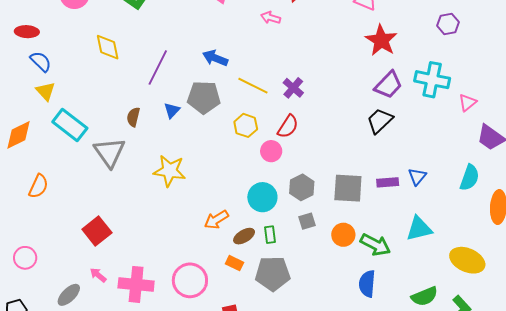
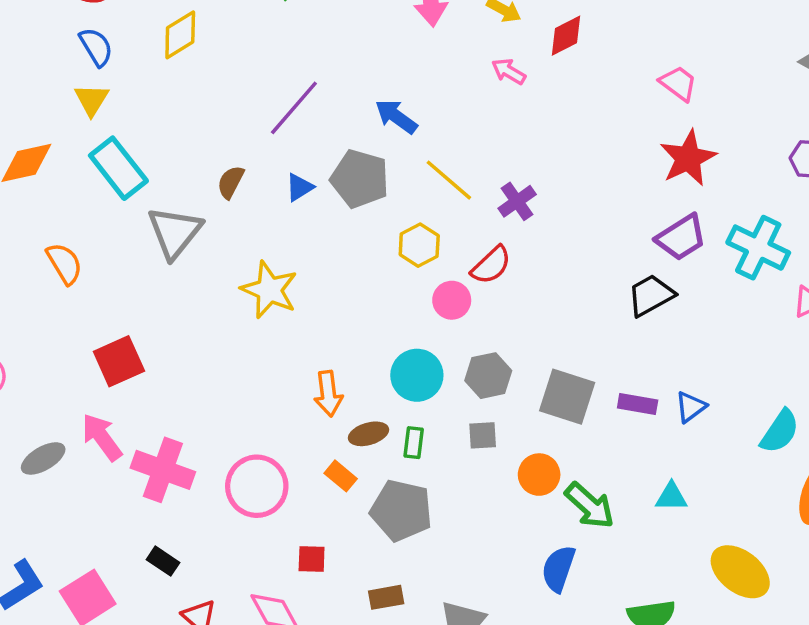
yellow diamond: (108, 47) -> (180, 35), moved, turned 56
orange semicircle: (38, 186) -> (64, 263), moved, turned -70
orange arrow: (216, 220) -> (328, 394), turned -80
cyan triangle: (419, 229) -> (671, 497), size x0.7
pink arrow: (98, 275) -> (102, 437), size x1.6

